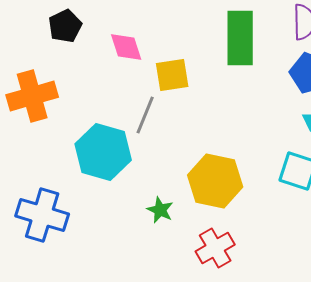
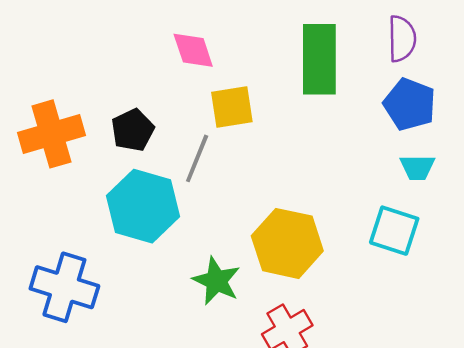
black pentagon: (65, 26) -> (133, 130), moved
pink diamond: (126, 47) -> (193, 50), moved
green star: (160, 210) -> (216, 281), size x1.4

